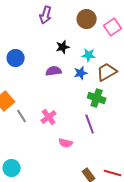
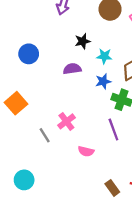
cyan star: (89, 55) -> (104, 56), moved
blue star: (81, 73) -> (103, 81), moved
gray line: (22, 116) -> (45, 135), moved

